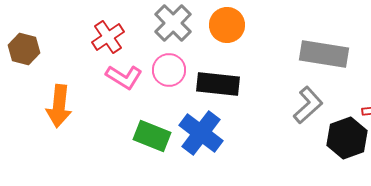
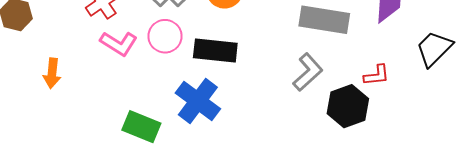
orange arrow: (59, 106) -> (52, 73), size x0.7
green rectangle: (152, 136) -> (141, 127), moved

